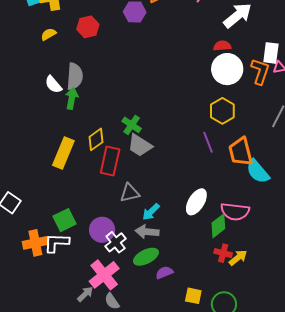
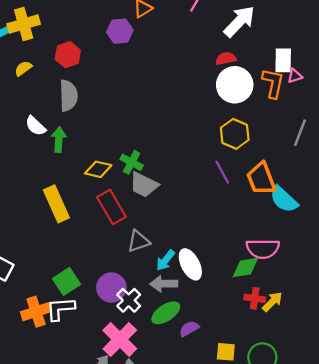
gray semicircle: (75, 76) -> (68, 96), moved
yellow diamond: (96, 139) -> (98, 169), moved, turned 55
yellow rectangle: (63, 153) -> (56, 204), turned -40
red rectangle: (110, 161) -> (111, 207), turned -36
white ellipse: (196, 202) -> (190, 264), moved, turned -52
green diamond: (218, 226) -> (245, 267), turned 35

